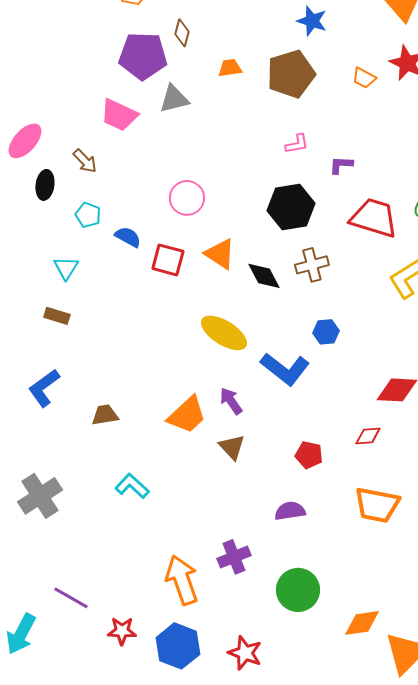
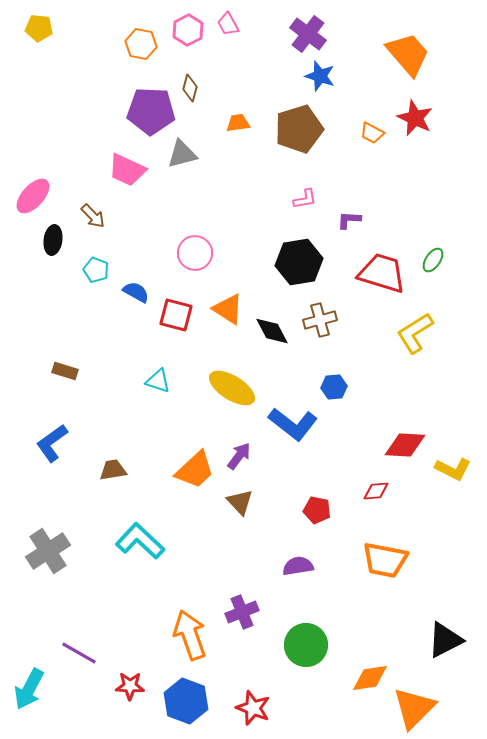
cyan triangle: (66, 268) -> (158, 381), moved, turned -44
purple arrow: (231, 401) -> (239, 456), turned 72
cyan L-shape: (132, 486) -> (140, 541), size x1.4

